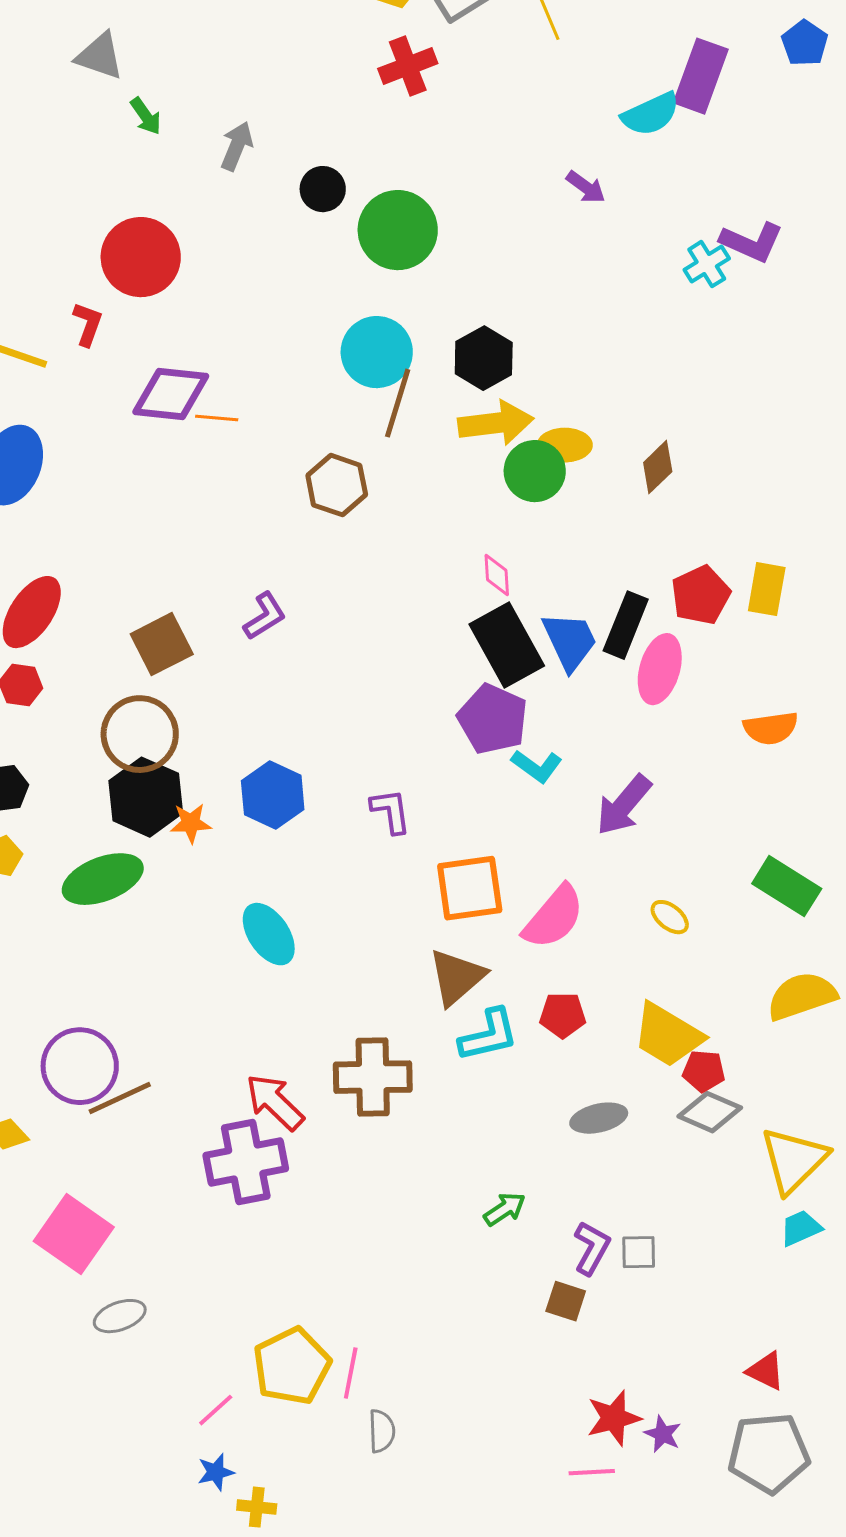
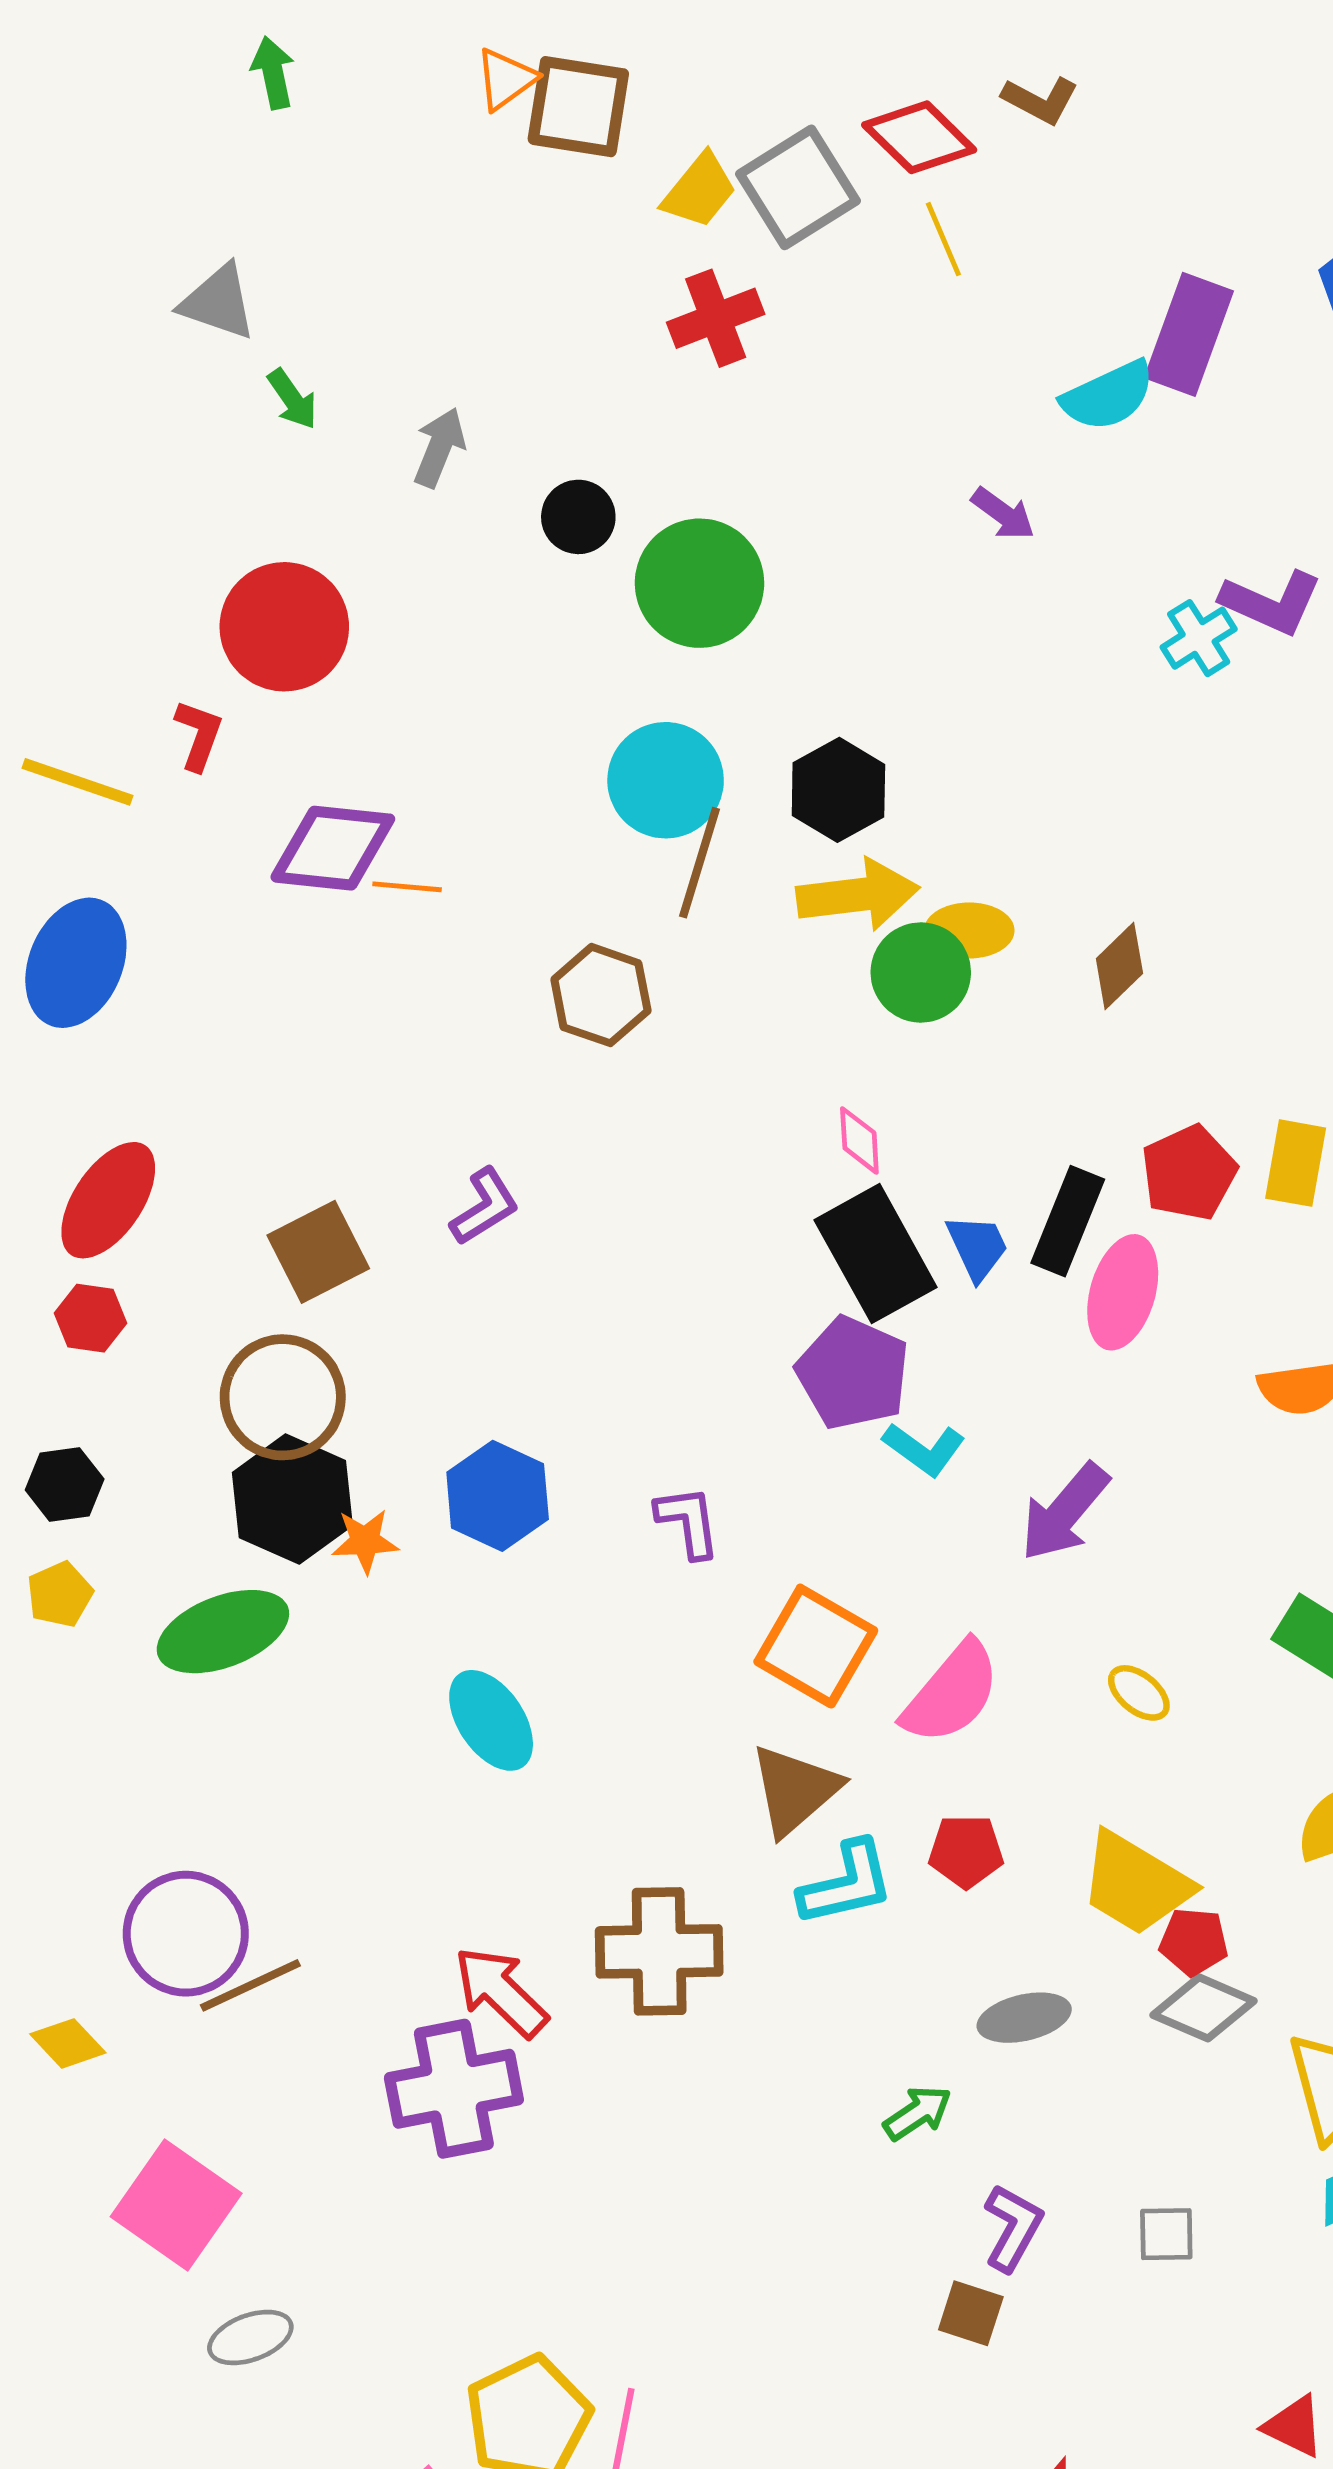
blue trapezoid: (570, 641) -> (977, 1247), size x0.7
orange square: (470, 888) -> (816, 1646), turned 38
green arrow: (505, 1209) -> (918, 2113), moved
gray square: (639, 1252) -> (1166, 2234), moved

